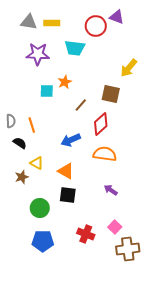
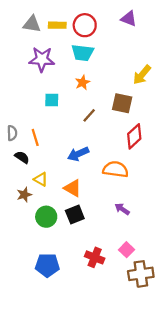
red circle: (96, 26) -> (85, 25), moved
orange star: (65, 82) -> (83, 82), moved
red diamond: (101, 124) -> (134, 136), moved
black square: (68, 195) -> (75, 214), turned -30
green circle: (40, 208) -> (46, 217), moved

